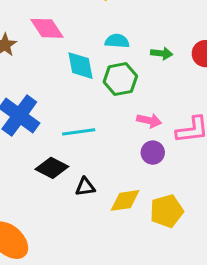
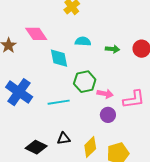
green hexagon: (120, 79) -> (85, 82), moved
black diamond: (52, 168) -> (36, 147), moved
yellow diamond: (125, 200) -> (90, 147), turned -35

